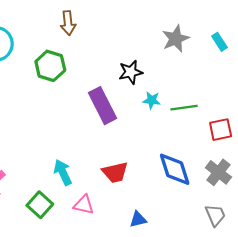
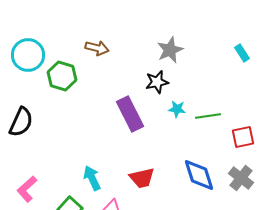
brown arrow: (68, 23) -> (97, 48), moved, turned -70
gray star: (176, 39) -> (170, 50), moved
green hexagon: (50, 66) -> (62, 76), moved

